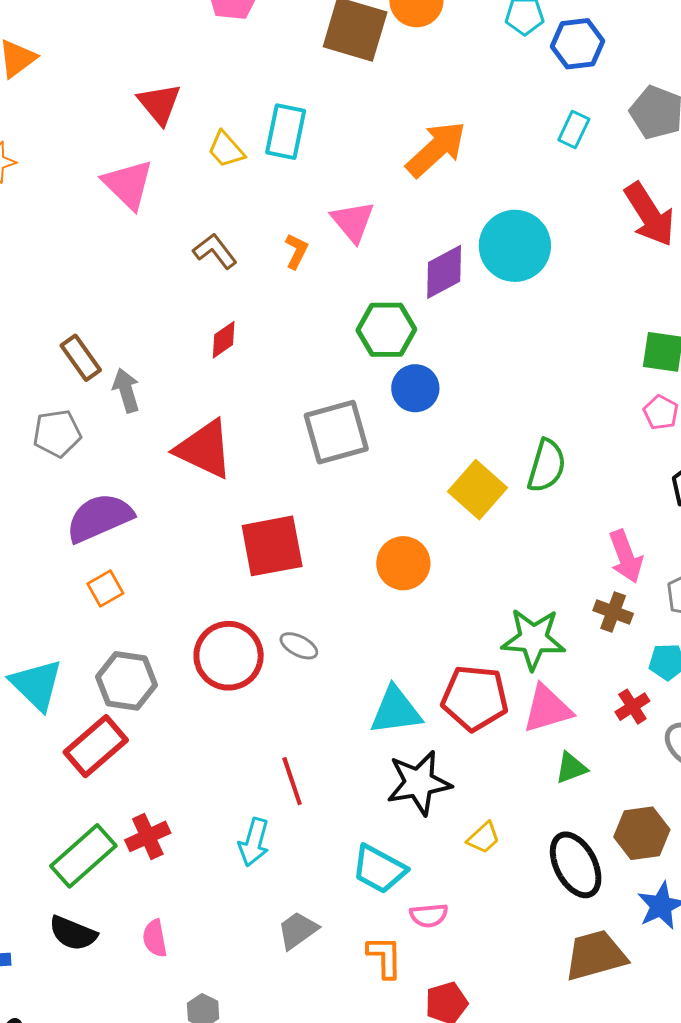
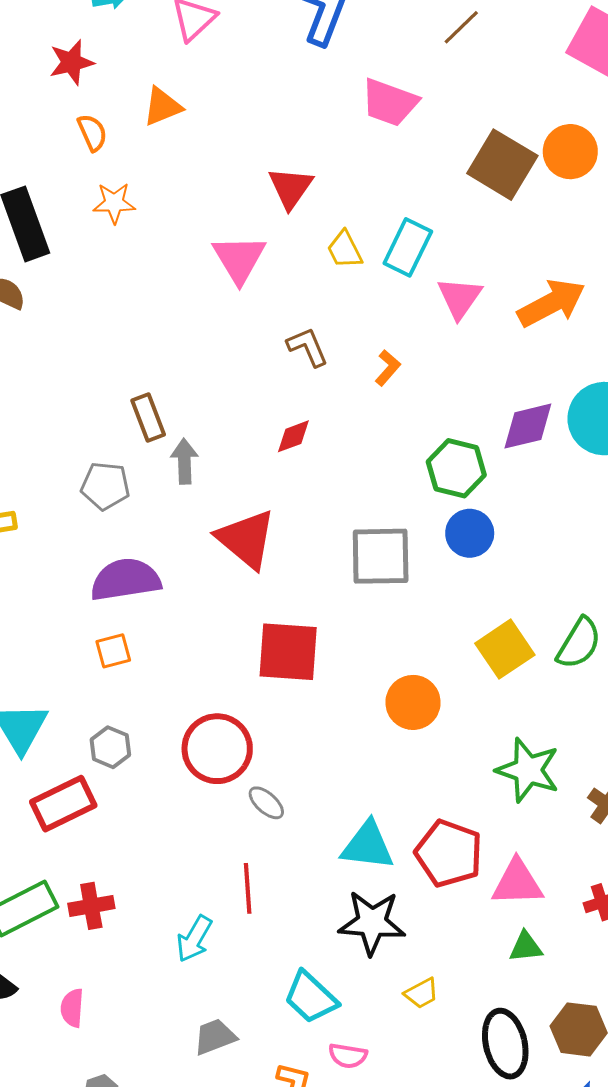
pink triangle: (353, 222) -> (460, 298), moved
green star: (533, 639) -> (528, 770), moved
gray ellipse: (299, 646) -> (266, 803), moved
gray hexagon: (127, 681) -> (110, 747), size x0.7

